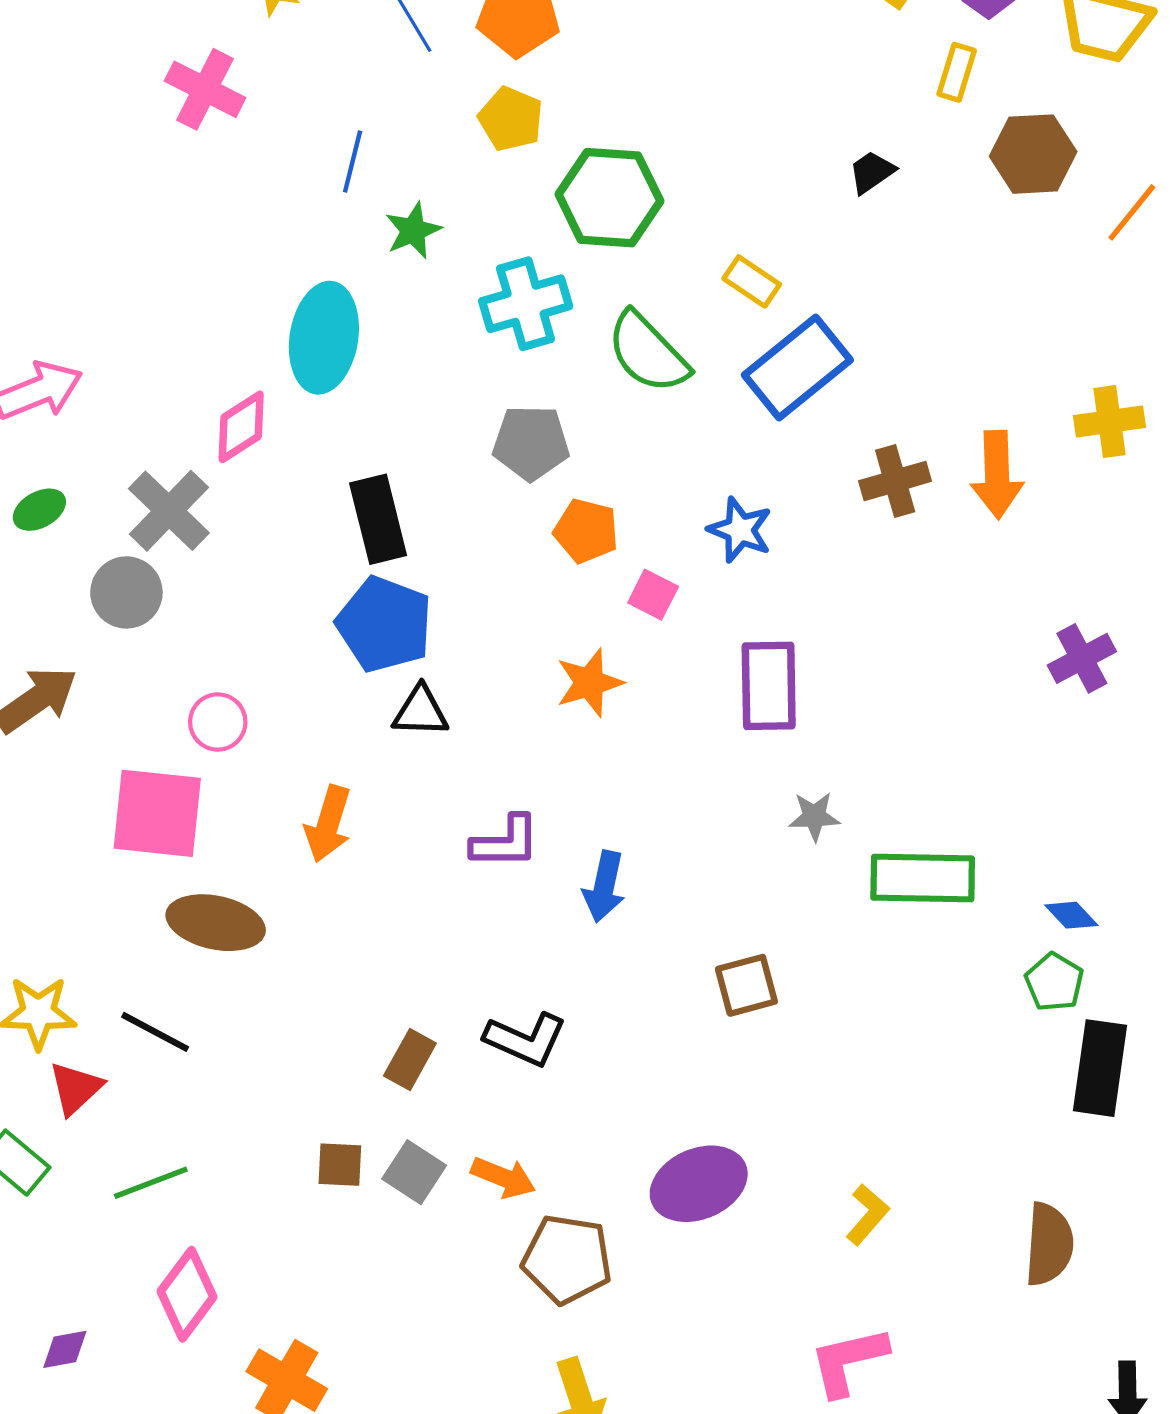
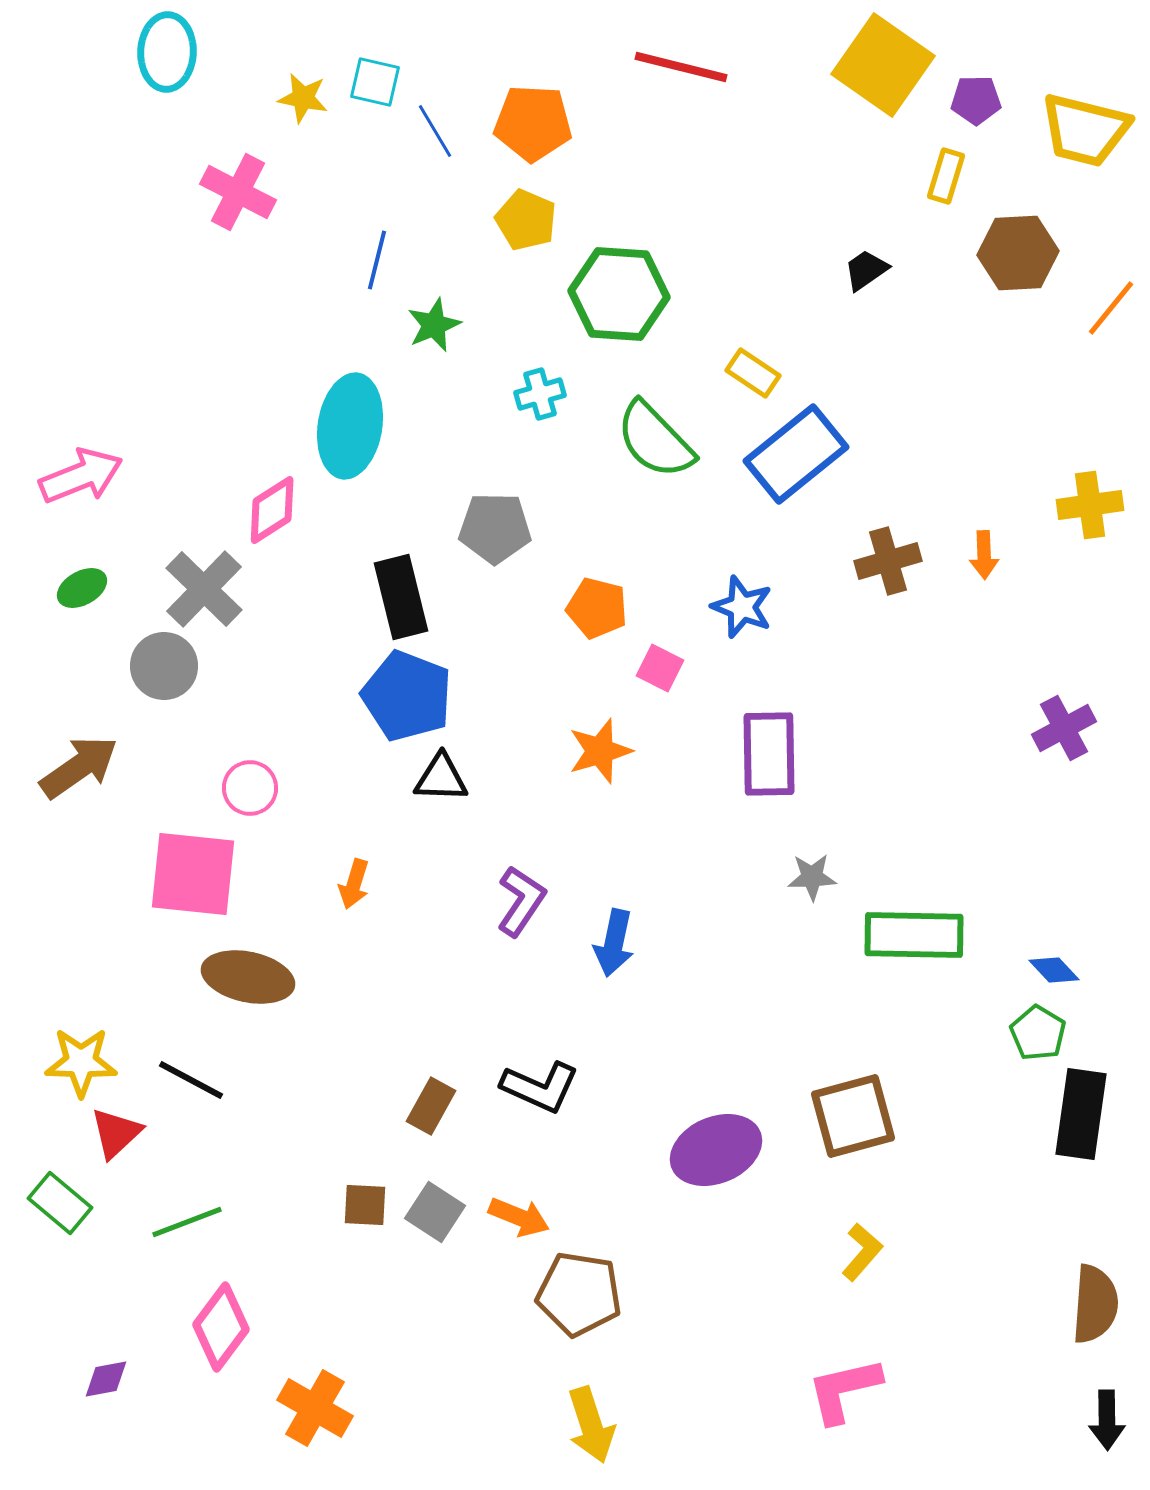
cyan cross: (526, 304) -> (540, 394), size x0.6
gray pentagon: (531, 443) -> (495, 528), moved
orange arrow: (997, 475) -> (984, 555), size x0.6
orange arrow: (328, 824) -> (354, 884), size x0.7
purple L-shape: (505, 842) -> (521, 901), turned -56
brown square: (746, 985) -> (853, 1116), moved, size x1.4
purple ellipse: (699, 1184) -> (716, 1150), moved
brown semicircle: (1049, 1244) -> (1095, 1304), moved

